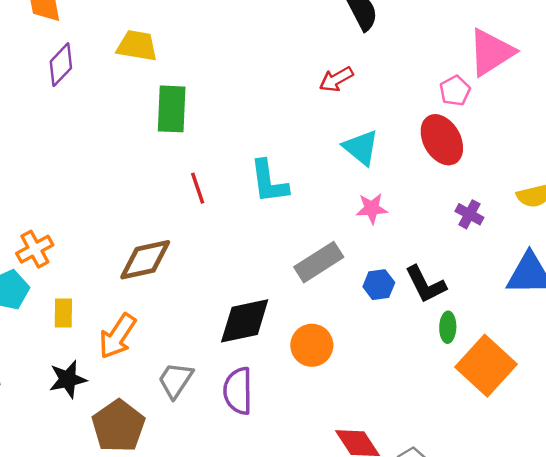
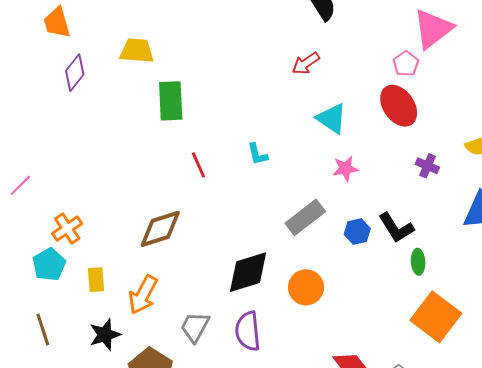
cyan L-shape: (269, 182) -> (257, 154), size x0.6
orange square: (486, 366) -> (436, 317), moved

